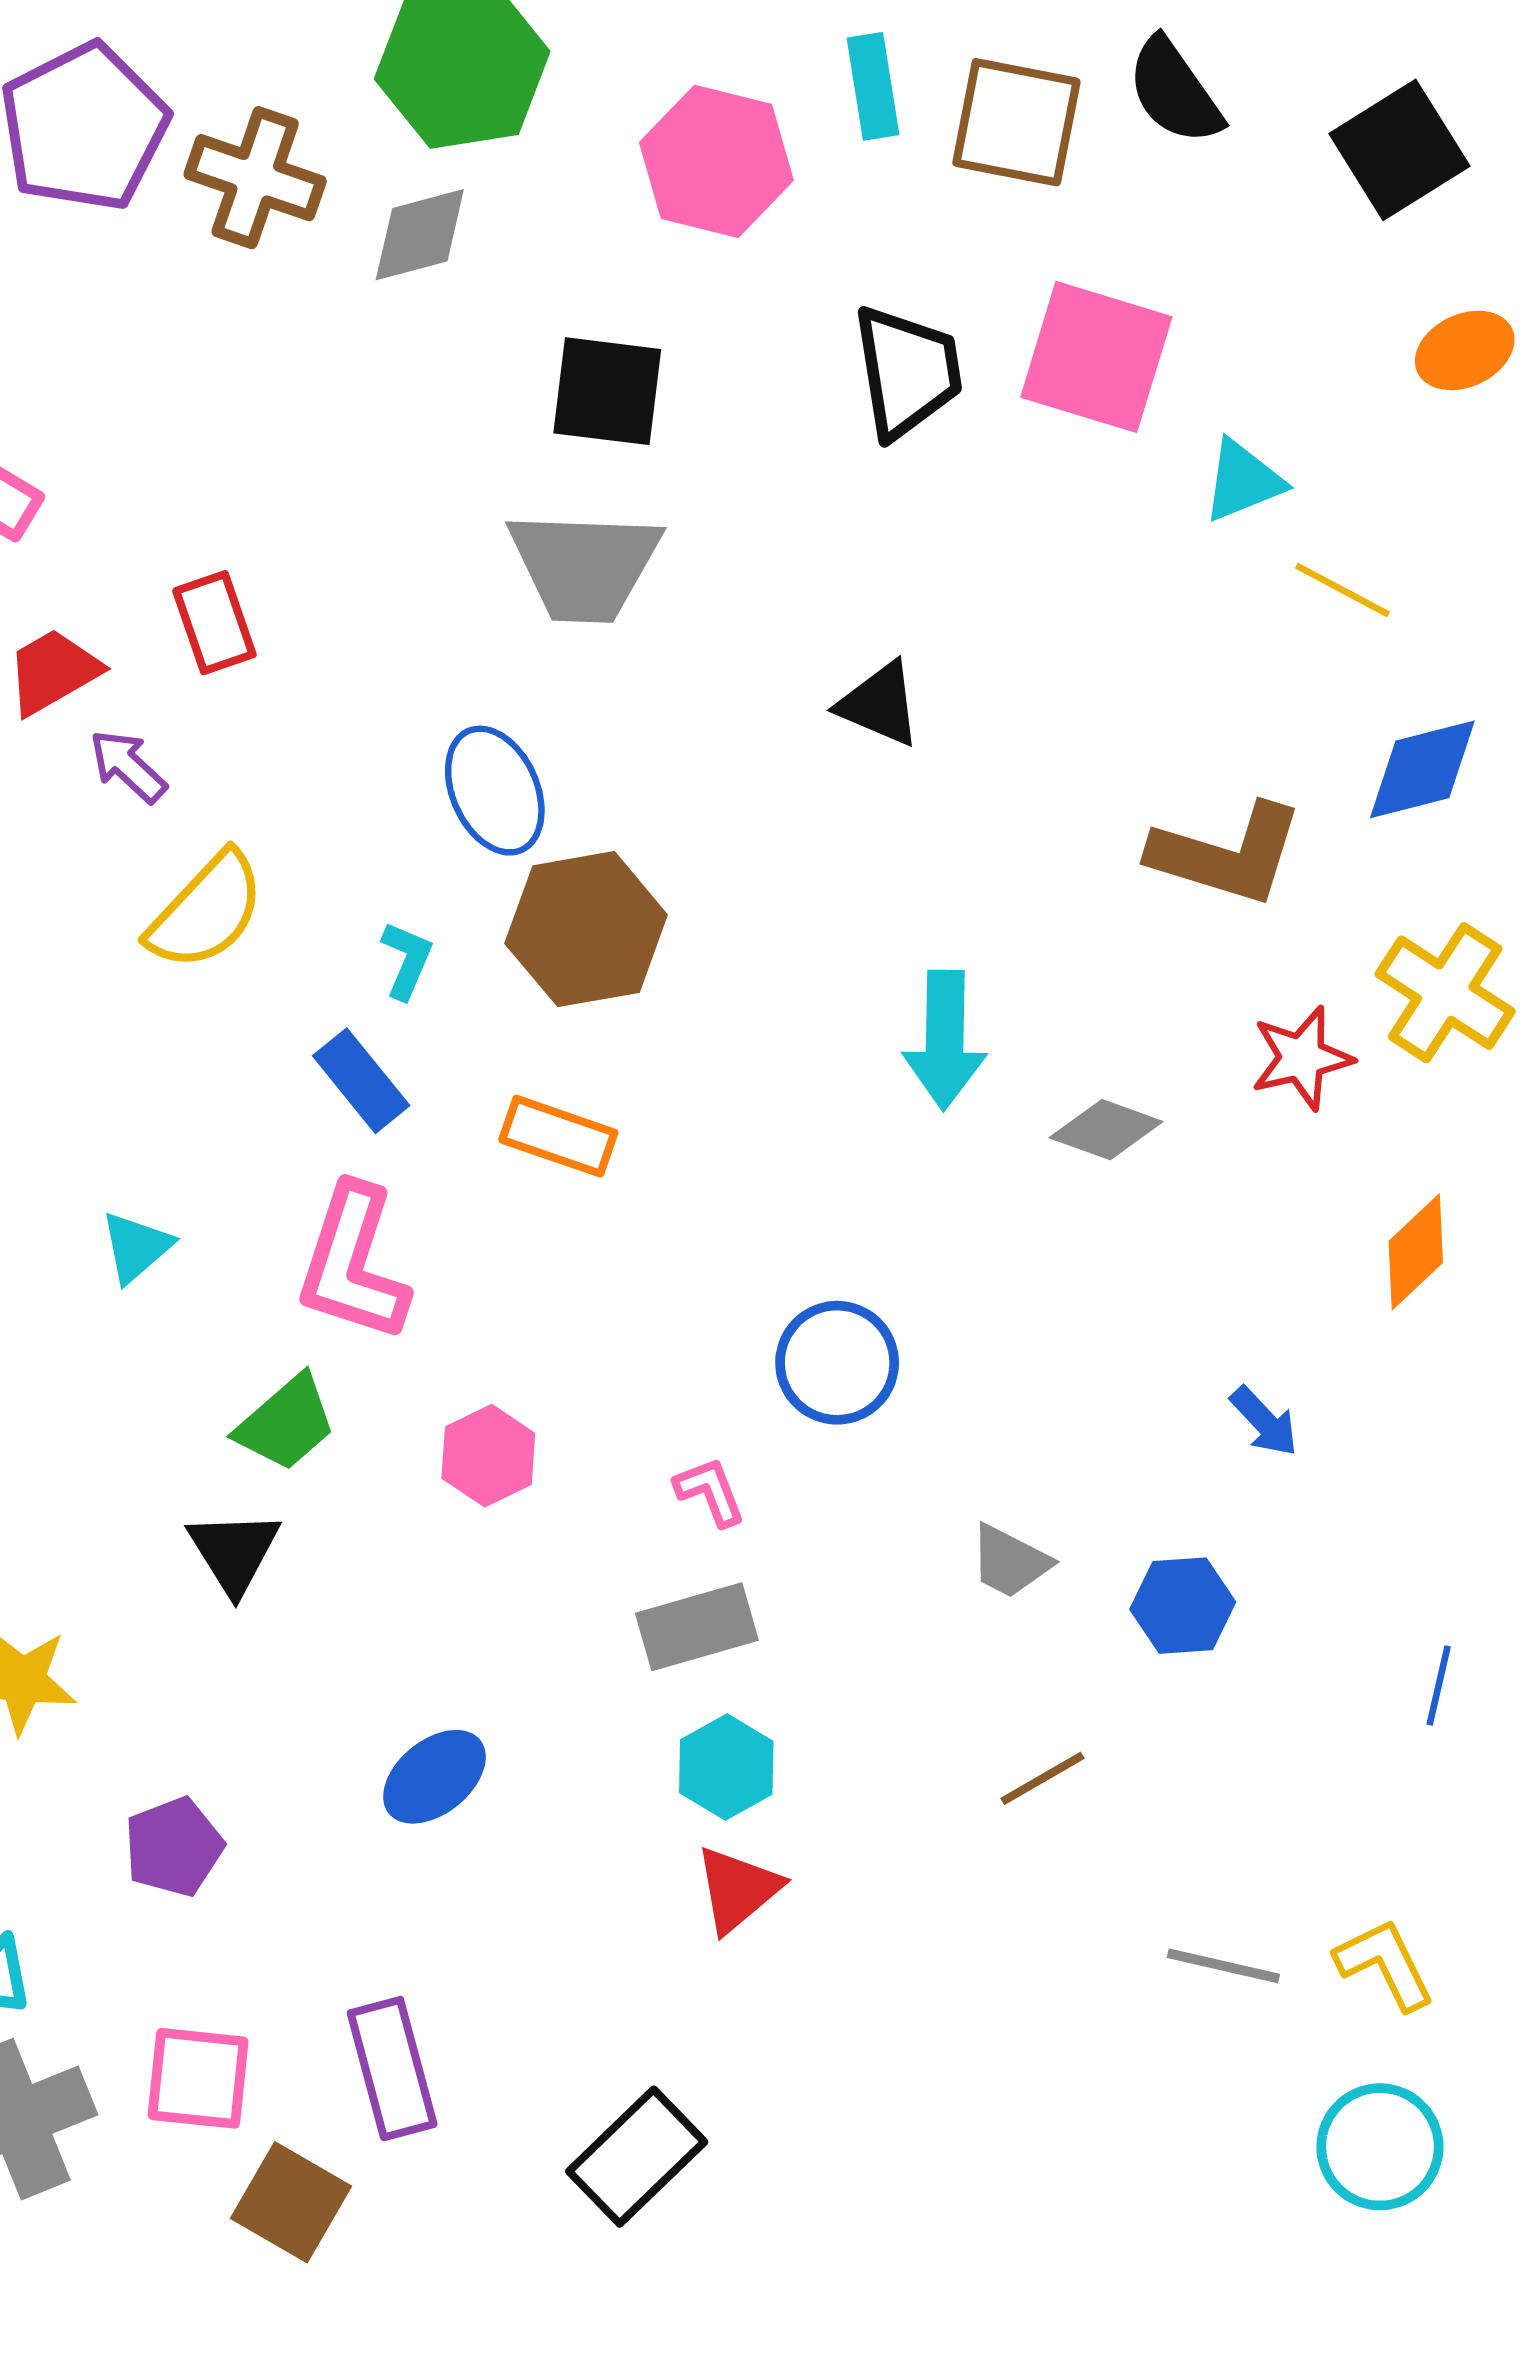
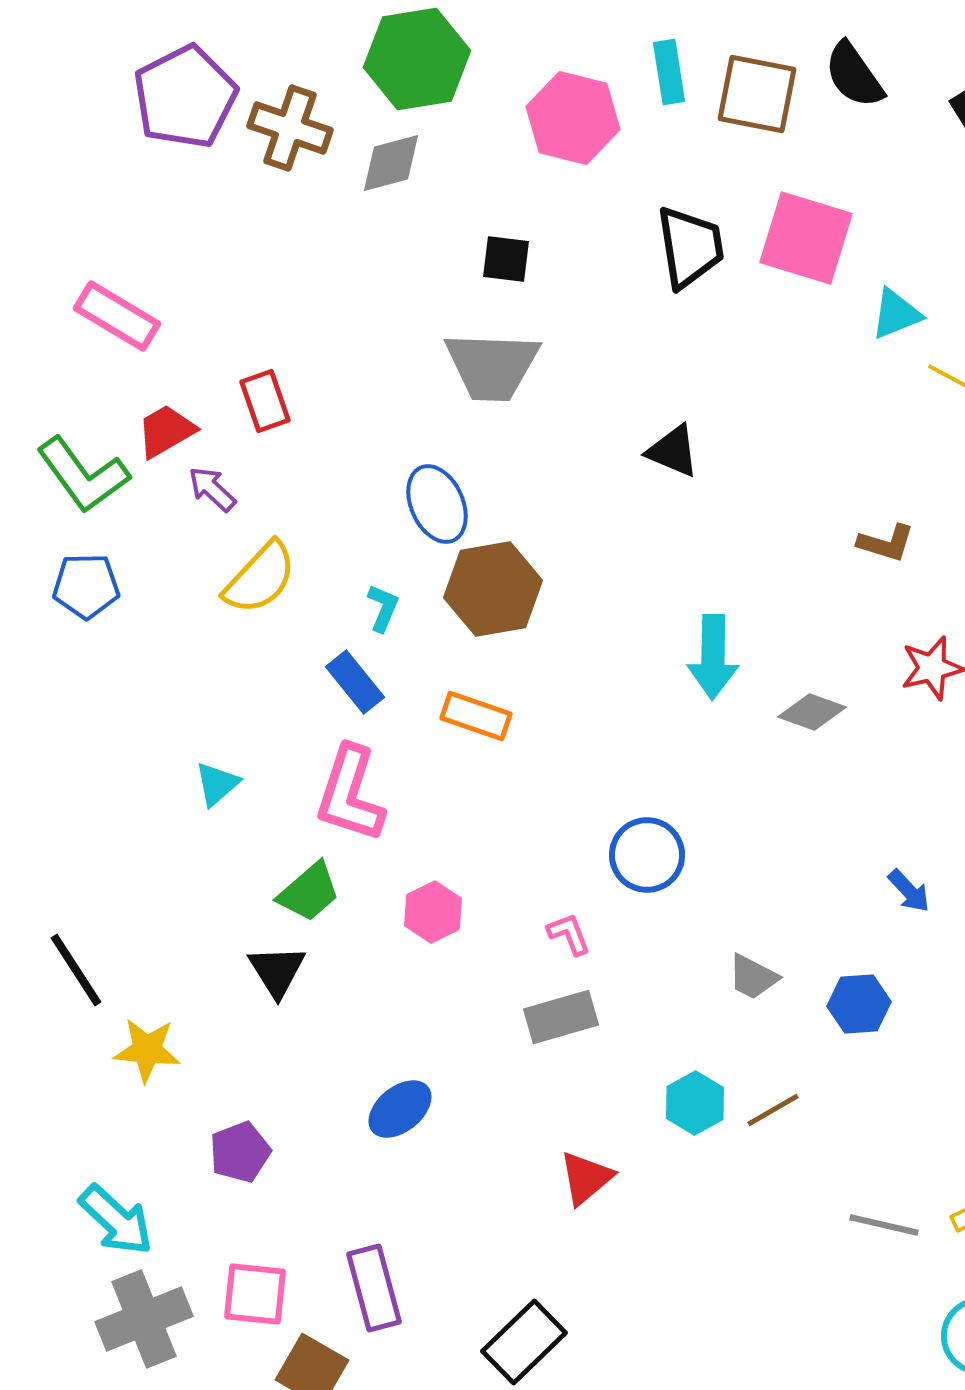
black square: (607, 391) -> (506, 259), size x0.7
brown L-shape: (1227, 854) -> (886, 543), size x0.6
cyan hexagon: (726, 1767) -> (695, 1103), moved

